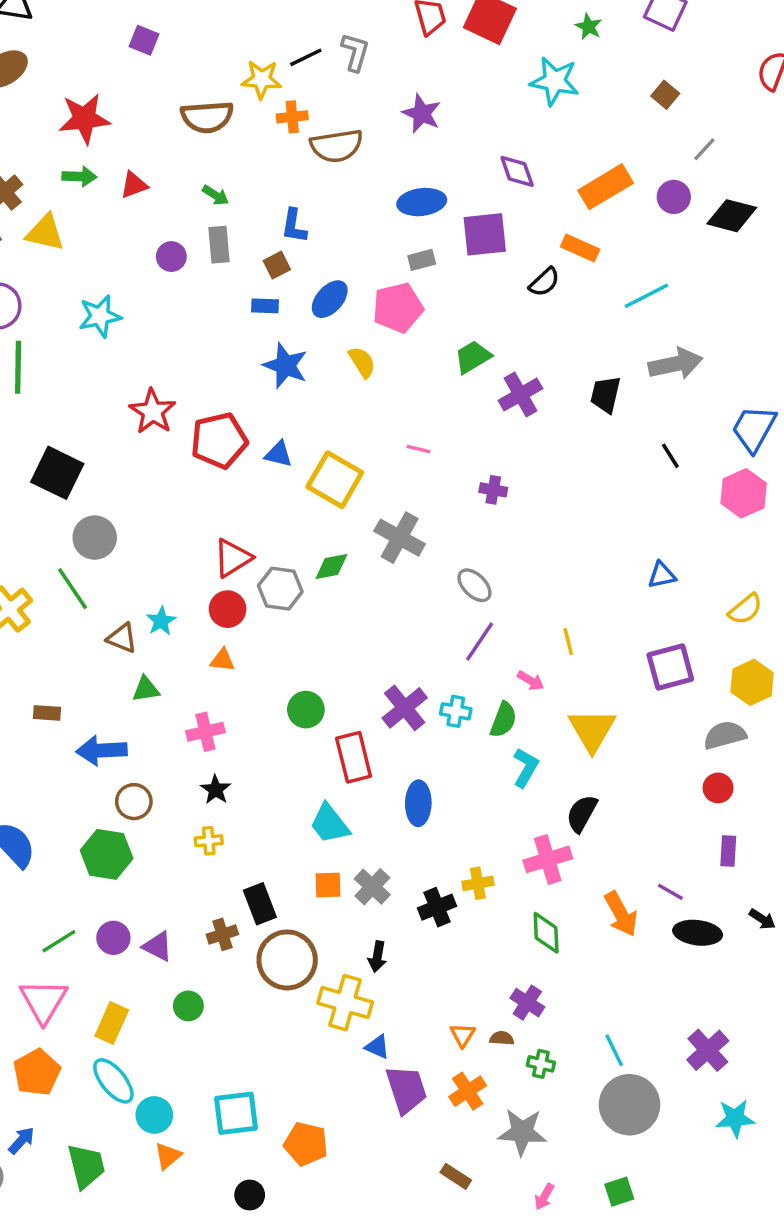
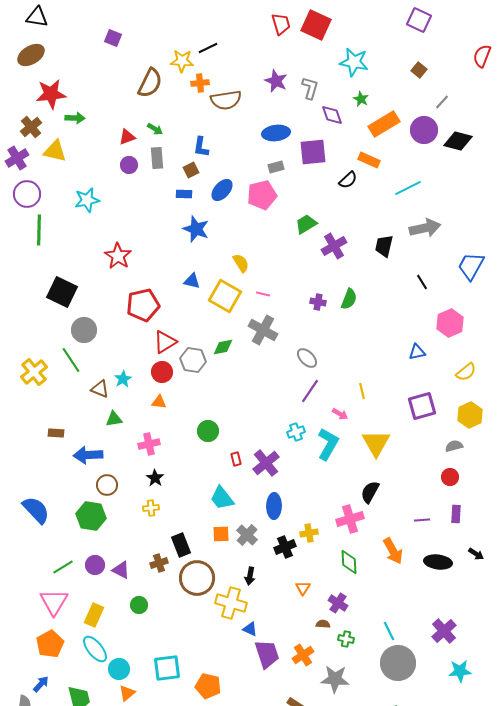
green star: (589, 27) -> (361, 99), moved
gray L-shape: (355, 52) -> (310, 88), moved
brown semicircle: (207, 117) -> (150, 83), turned -60
red star: (84, 119) -> (51, 94), moved
red triangle: (134, 185) -> (127, 137), moved
purple circle: (674, 197) -> (424, 130), size x1.4
yellow semicircle: (362, 362) -> (241, 263), moved
red pentagon: (219, 440) -> (143, 305), moved
pink line: (418, 449) -> (263, 294), moved
pink hexagon: (744, 493) -> (450, 323), moved
purple cross: (405, 708) -> (266, 463), moved
cyan cross: (456, 711) -> (296, 432), turned -30
green semicircle: (503, 720) -> (349, 299), moved
gray semicircle: (725, 735) -> (454, 446), size x0.7
red rectangle: (354, 757) -> (236, 459), size x0.5
cyan L-shape: (526, 767) -> (328, 444), moved, size x1.4
blue ellipse: (418, 803) -> (274, 506), moved
purple line: (670, 892) -> (422, 520), moved, turned -35
orange triangle: (463, 1035) -> (303, 588), moved

